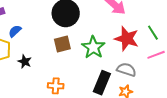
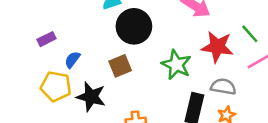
brown square: (62, 44) -> (120, 66), moved
black star: (25, 62) -> (91, 97), size x1.6

